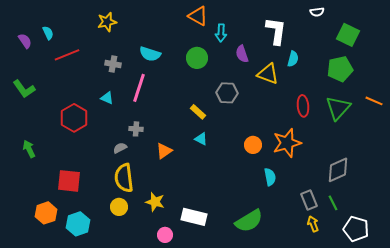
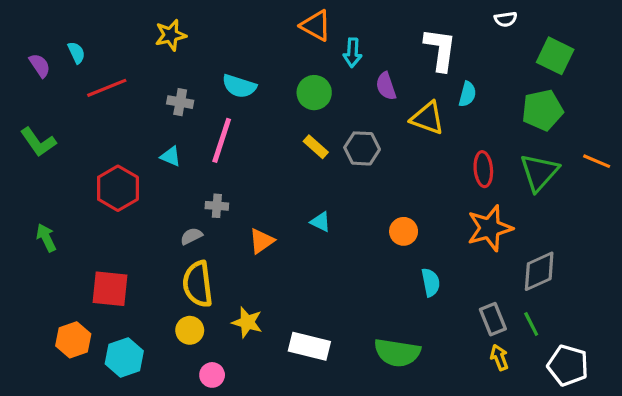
yellow rectangle: (198, 112) -> (316, 147), moved
orange star: (287, 143) -> (490, 228), moved
green semicircle: (249, 221) -> (397, 353), turned 40
pink circle: (165, 235) -> (212, 375), moved

